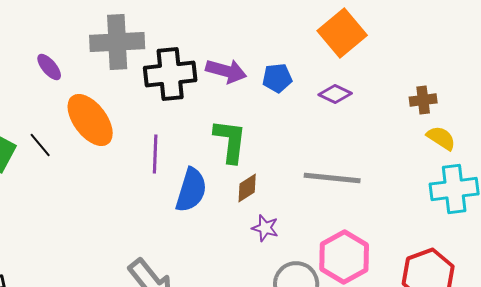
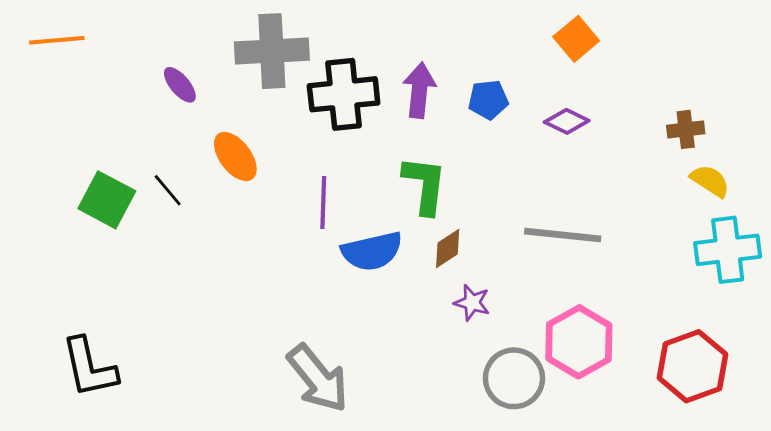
orange square: (342, 33) -> (576, 39), size x0.7
purple arrow: (226, 71) -> (419, 90), turned -99
orange ellipse: (90, 120) -> (235, 157), size x0.7
blue semicircle: (191, 190) -> (372, 251), turned 60

